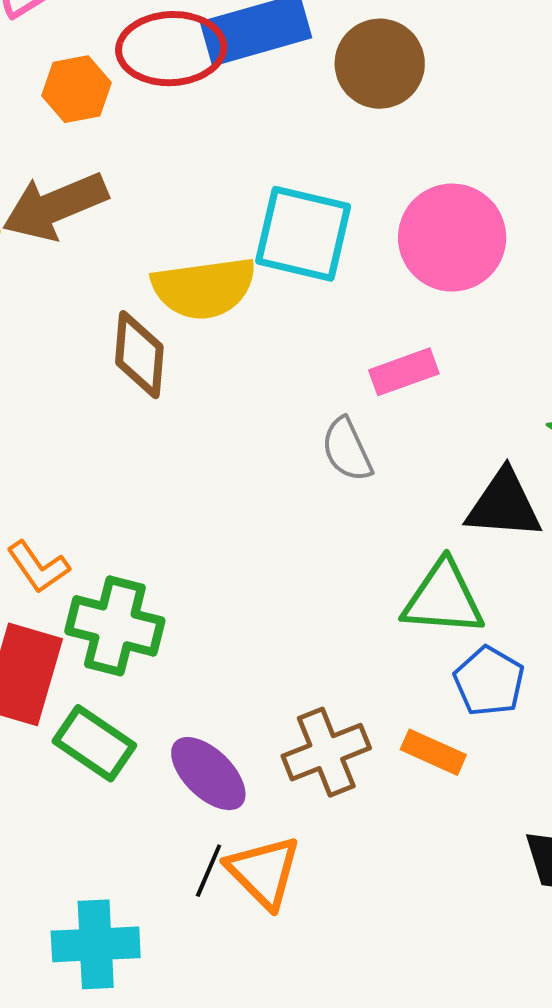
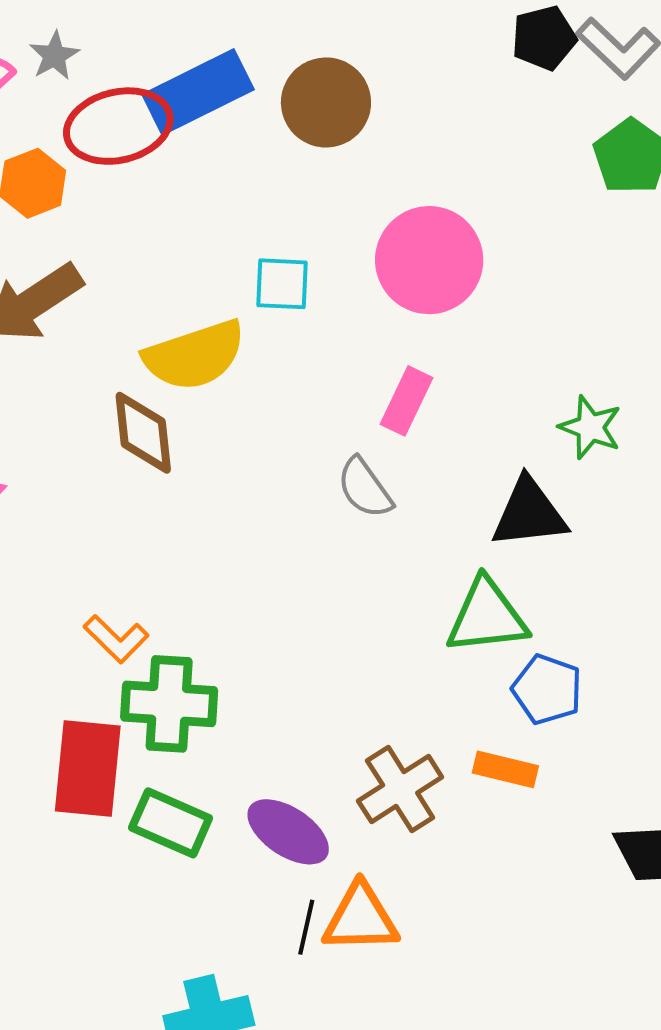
cyan square: (303, 234) -> (282, 284), size x0.6
pink rectangle: (404, 372) -> (406, 401), turned -34
orange L-shape: (38, 567) -> (116, 639), moved
orange triangle: (264, 872) -> (361, 918), turned -36

